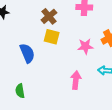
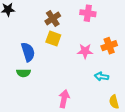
pink arrow: (76, 80) -> (64, 99), moved
green semicircle: (20, 91) -> (24, 73), moved, turned -88

